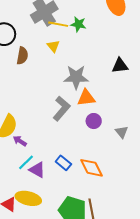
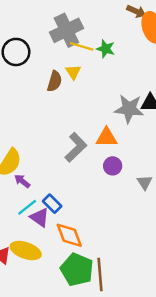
brown semicircle: (22, 56) -> (55, 81), moved
gray star: (76, 77) -> (129, 109), moved
blue rectangle: (63, 163) -> (52, 204), moved
orange diamond: (92, 168) -> (69, 235), moved

